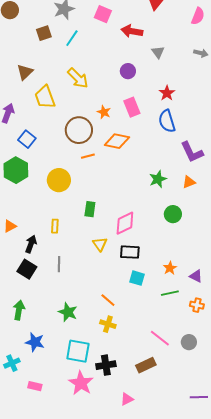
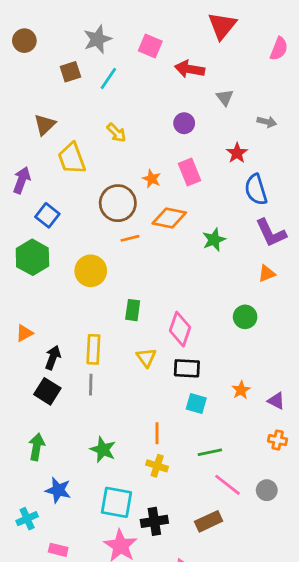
gray arrow: (201, 53) -> (267, 122), moved
yellow arrow: (78, 78) -> (116, 133), size x0.7
blue semicircle: (167, 121) -> (256, 190), moved
green star: (158, 179) -> (214, 240), moved
pink diamond: (125, 223) -> (180, 329), turned -45
yellow rectangle: (55, 226) -> (93, 349), moved, size x1.5
green line: (170, 293) -> (210, 452), moved
orange line: (108, 300) -> (157, 433), turned 49

